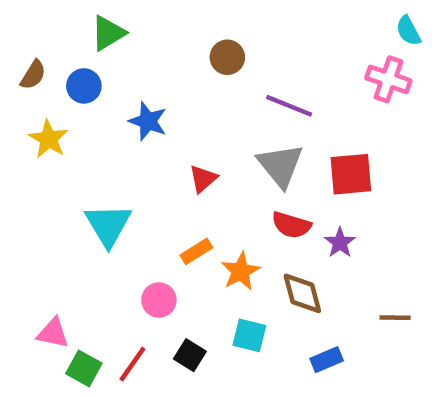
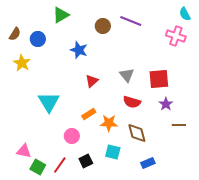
green triangle: (108, 33) -> (61, 15), moved
purple line: (289, 106) -> (131, 21), moved
blue star: (148, 121) -> (79, 50), moved
gray triangle: (280, 165) -> (127, 75), size x0.7
purple star: (340, 243) -> (166, 104), moved
orange star: (241, 271) -> (109, 123), turned 30
brown line: (395, 318) -> (179, 125), moved
black square: (190, 355) -> (86, 161), turned 32

